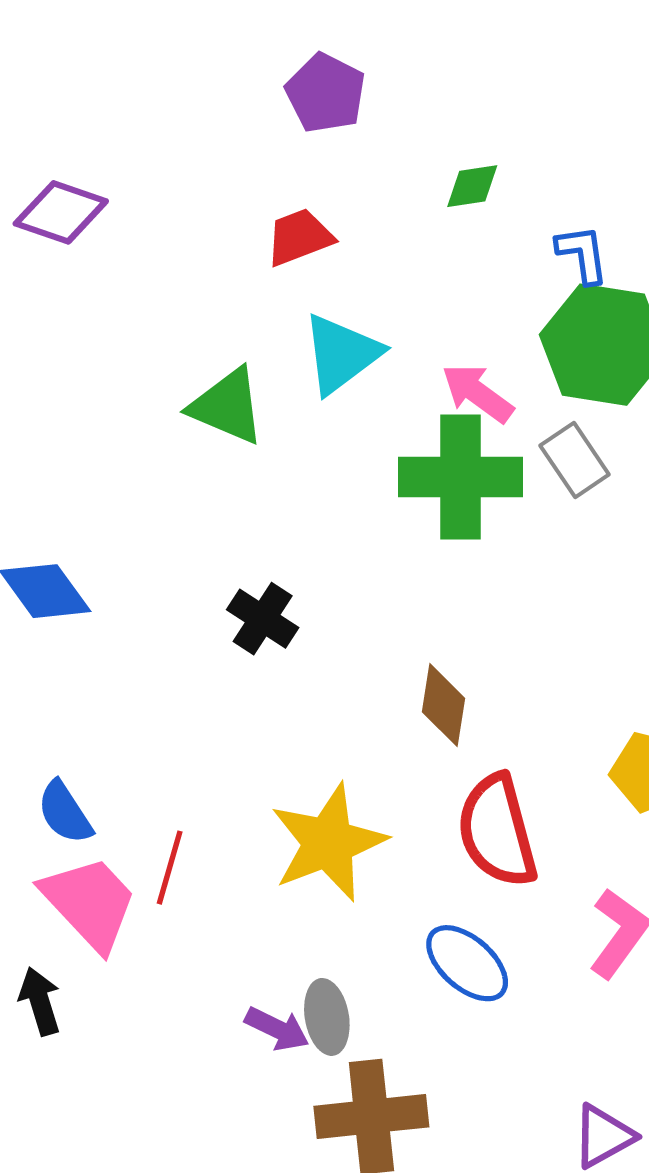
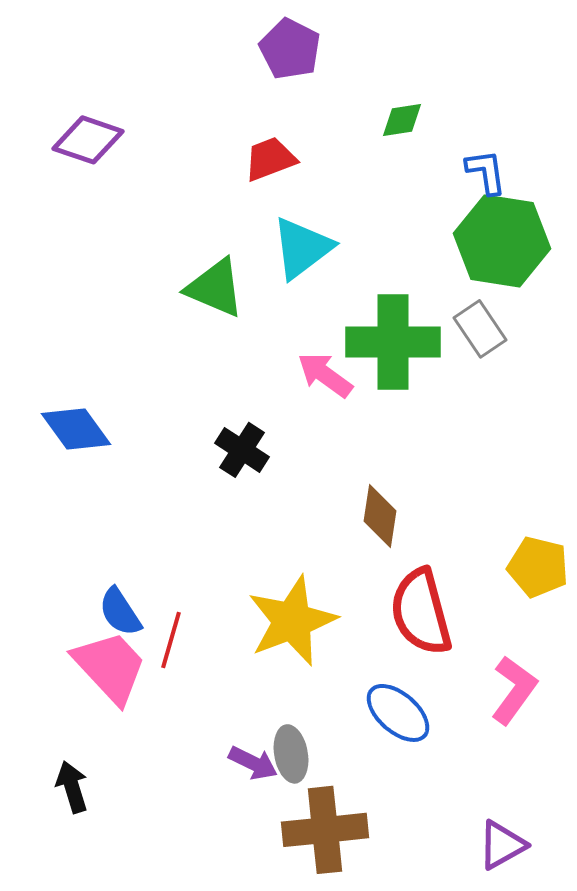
pink arrow: (478, 393) -> (325, 375), moved
blue semicircle: (65, 813) -> (120, 612), moved
black arrow: (40, 1001) -> (72, 787), moved

